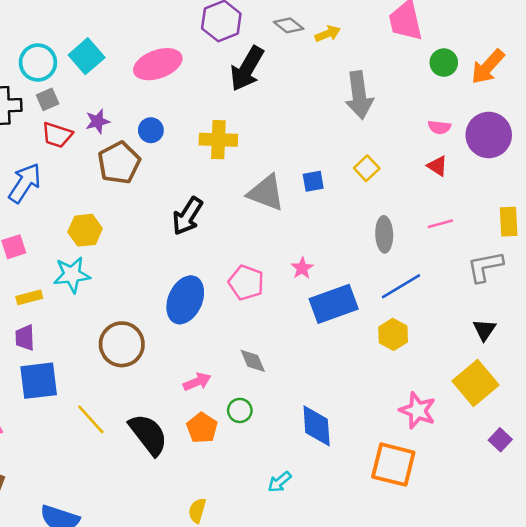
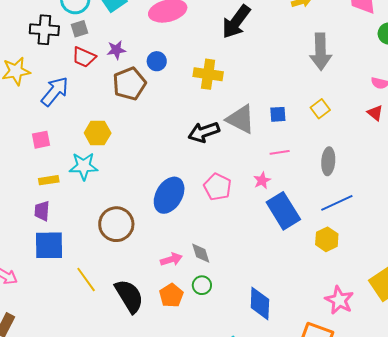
black arrow: (187, 216) -> (204, 132), moved, turned 32
pink line: (440, 224) -> (280, 152), moved
blue rectangle: (334, 304) -> (283, 211), turned 72
gray diamond: (253, 361) -> (201, 253), moved

